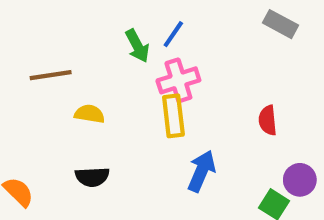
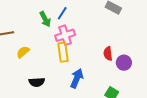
yellow semicircle: (90, 114) -> (23, 52), turned -48
black semicircle: (92, 177) -> (37, 82), moved
purple circle: (300, 180) -> (124, 63), moved

